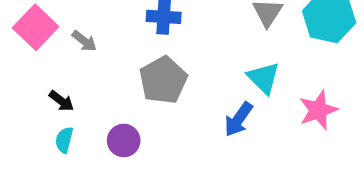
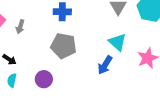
gray arrow: (84, 41) -> (20, 27), turned 72
gray pentagon: (163, 80) -> (64, 46), turned -30

